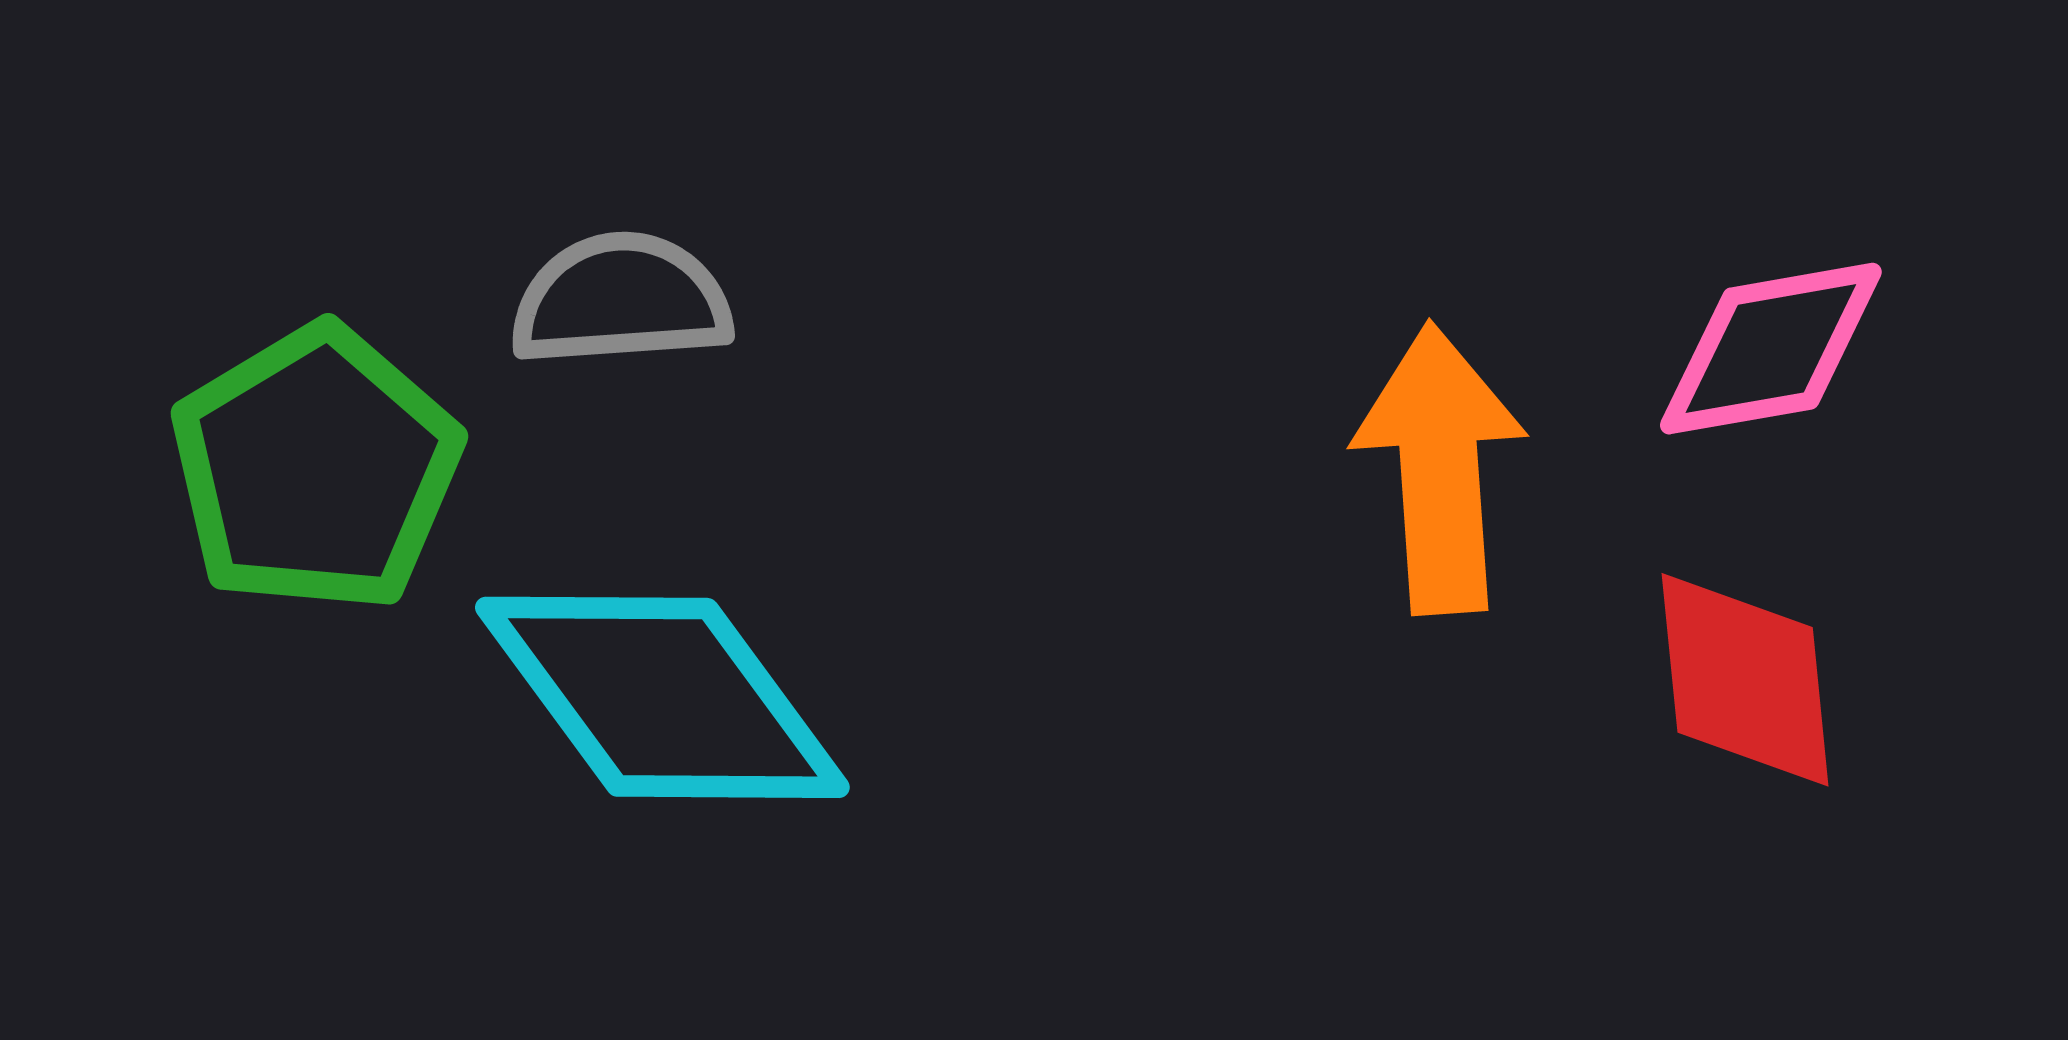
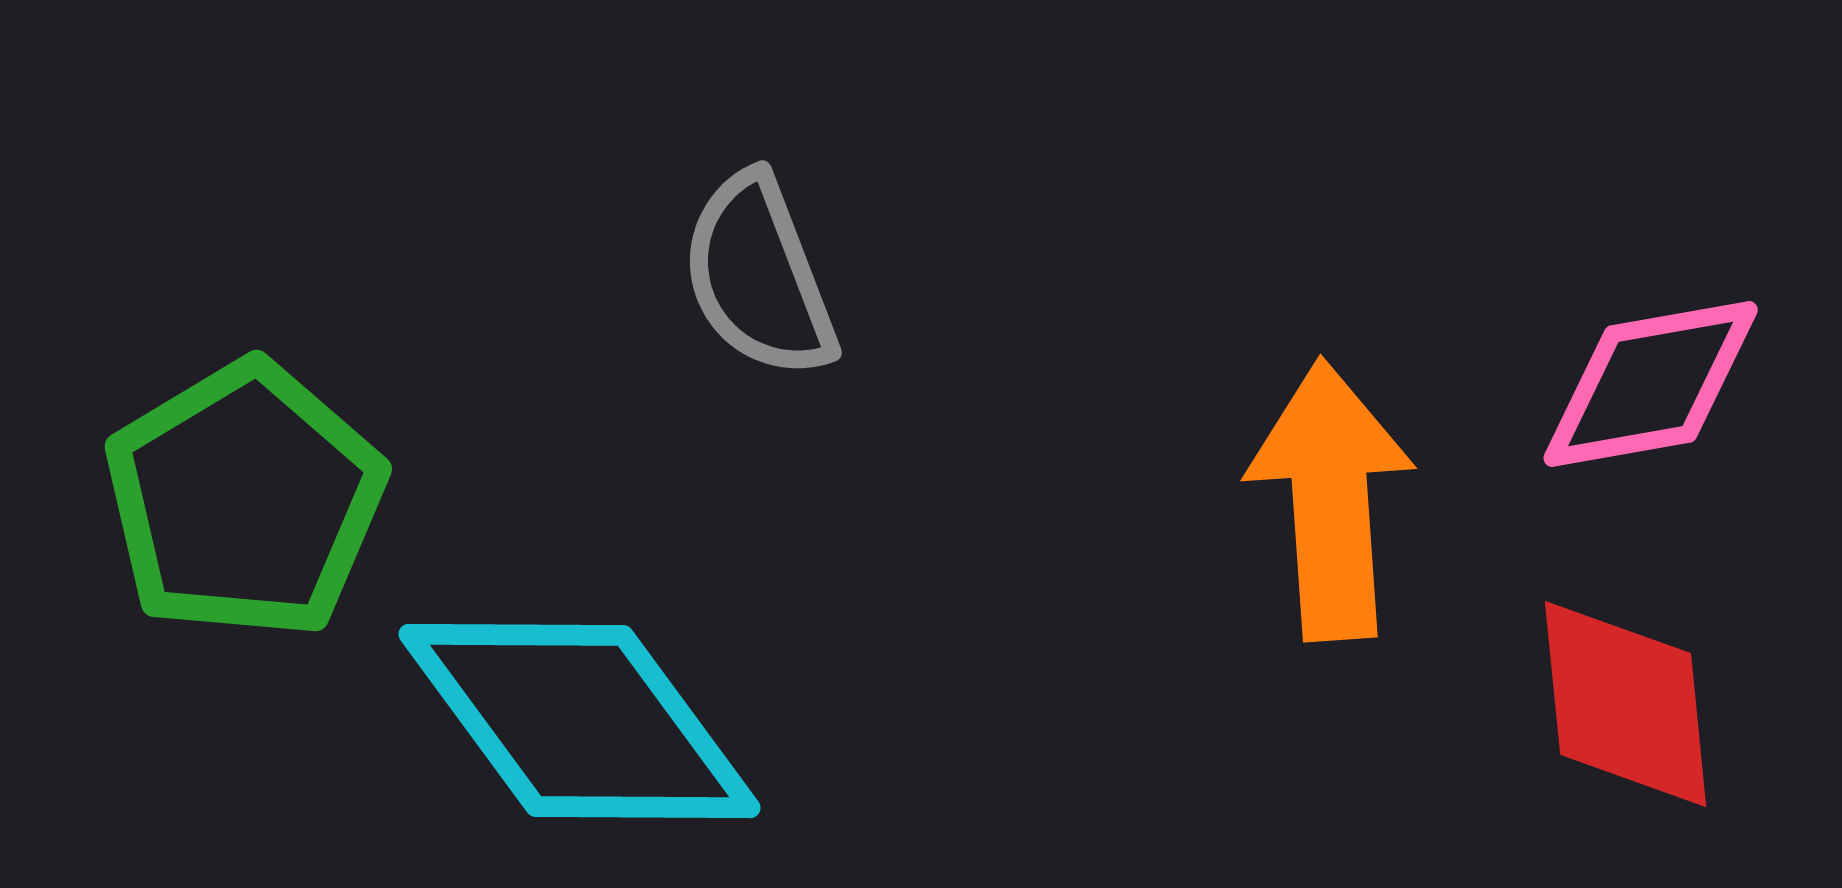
gray semicircle: (621, 300) -> (759, 276), moved, turned -107

